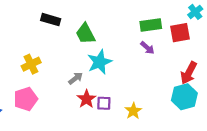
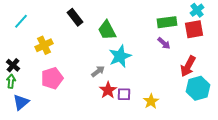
cyan cross: (195, 12) -> (197, 10), moved
black rectangle: (51, 20) -> (75, 17), turned 36
yellow cross: (31, 64) -> (44, 45), moved
red arrow: (189, 73) -> (188, 66), moved
pink pentagon: (26, 99) -> (52, 78), moved

